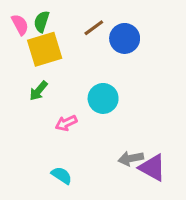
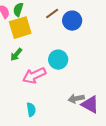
pink arrow: (66, 123) -> (34, 76), size x1.6
cyan semicircle: (62, 175) -> (31, 110), turned 48

